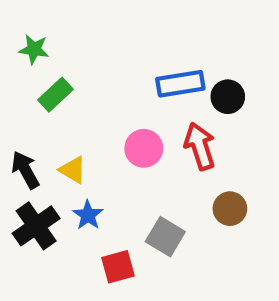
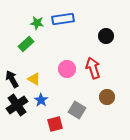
green star: (34, 49) -> (37, 23), moved
blue rectangle: (180, 84) -> (63, 19), moved
black circle: (228, 97) -> (106, 36), moved

